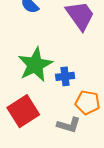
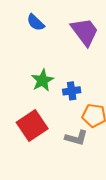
green star: (35, 65) -> (42, 80), size x0.7

